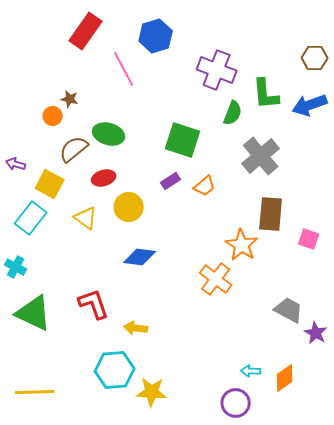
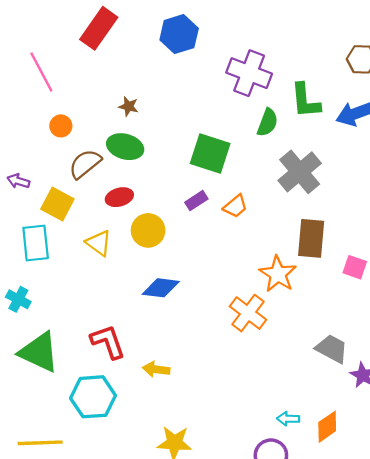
pink line: (124, 69) -> (41, 72), moved
brown star: (70, 99) -> (129, 106), moved
cyan rectangle: (31, 218) -> (36, 243), turned -44
cyan hexagon: (115, 370) -> (93, 397), moved

